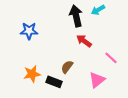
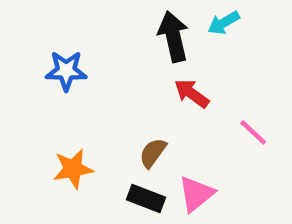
pink triangle: (97, 80) -> (196, 194), moved
black rectangle: (54, 82) -> (146, 198), moved

